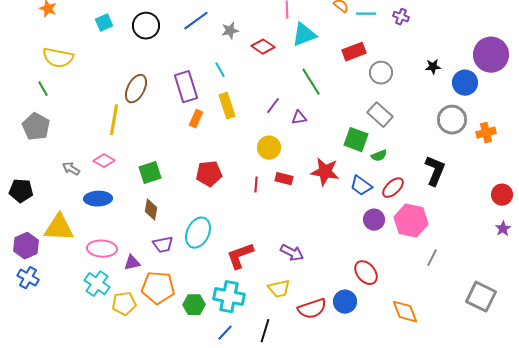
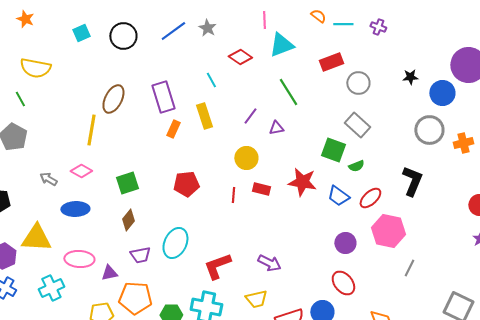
gray star: (230, 31) -> (207, 28), moved, turned -30
cyan line: (220, 70) -> (211, 80), moved
brown diamond: (151, 210) -> (128, 220), turned 30
purple circle: (374, 220) -> (345, 243), moved
cyan cross: (97, 284) -> (51, 288), moved, turned 30

